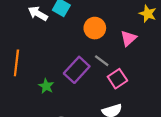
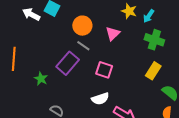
gray line: (102, 61) -> (83, 46), moved
pink square: (117, 79) -> (104, 70), turned -36

